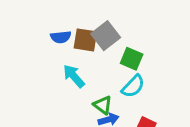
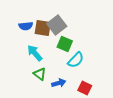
green square: (132, 59) -> (65, 44), moved
green triangle: (103, 105) -> (40, 74), moved

